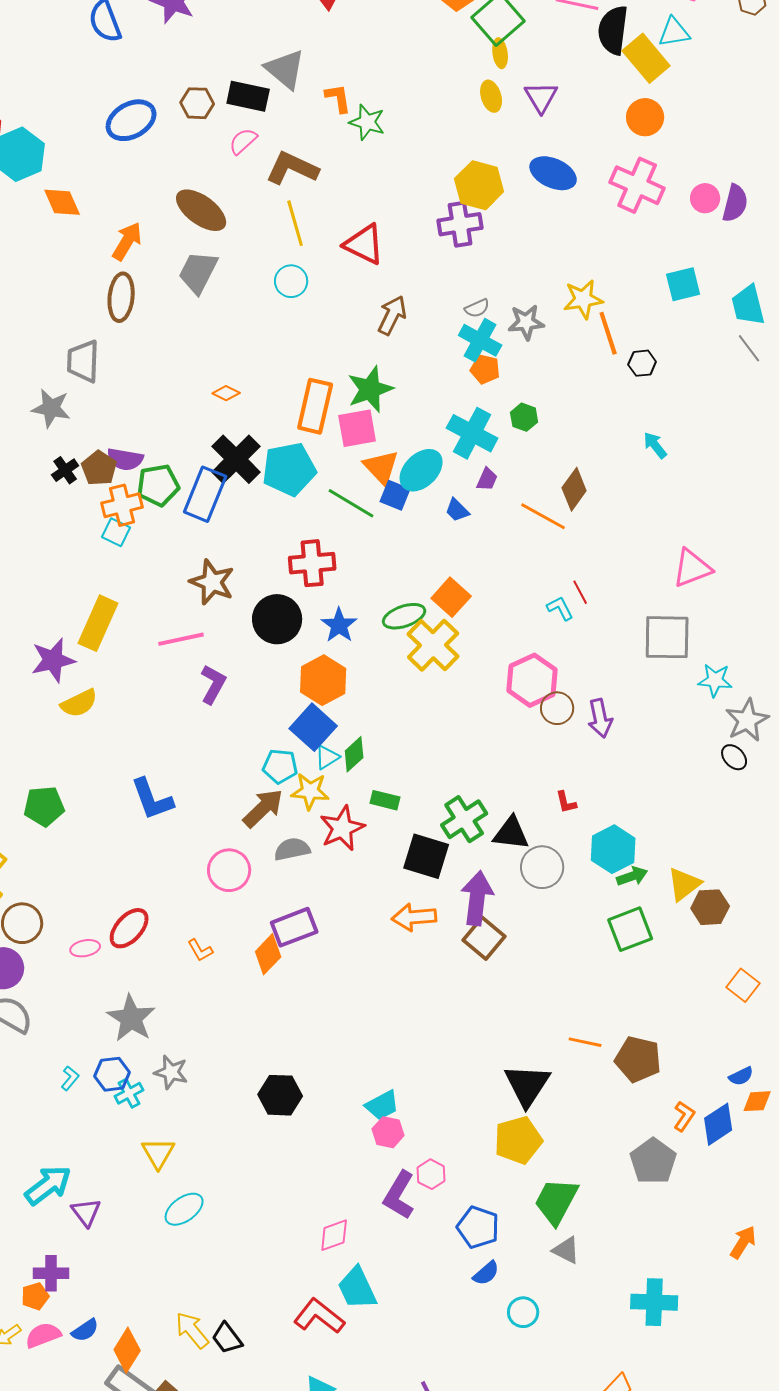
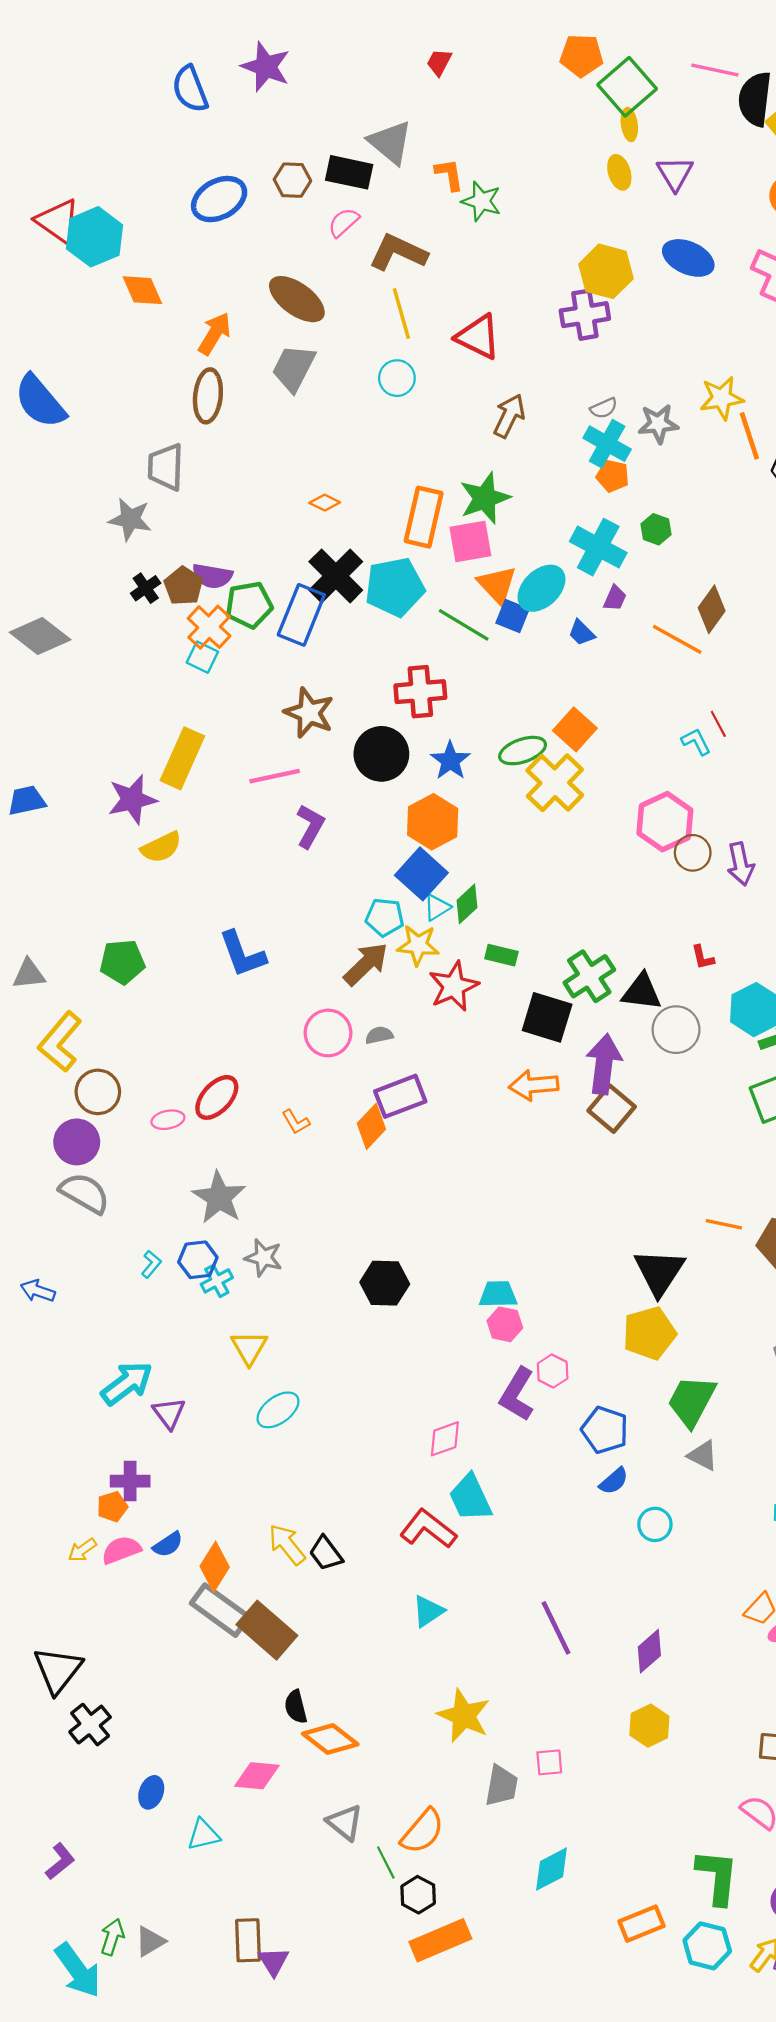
orange cross: (122, 505) -> (209, 627), turned -33
gray semicircle: (292, 849) -> (379, 1035), moved, size x0.7
cyan trapezoid: (382, 1105) -> (498, 1294), turned -153

